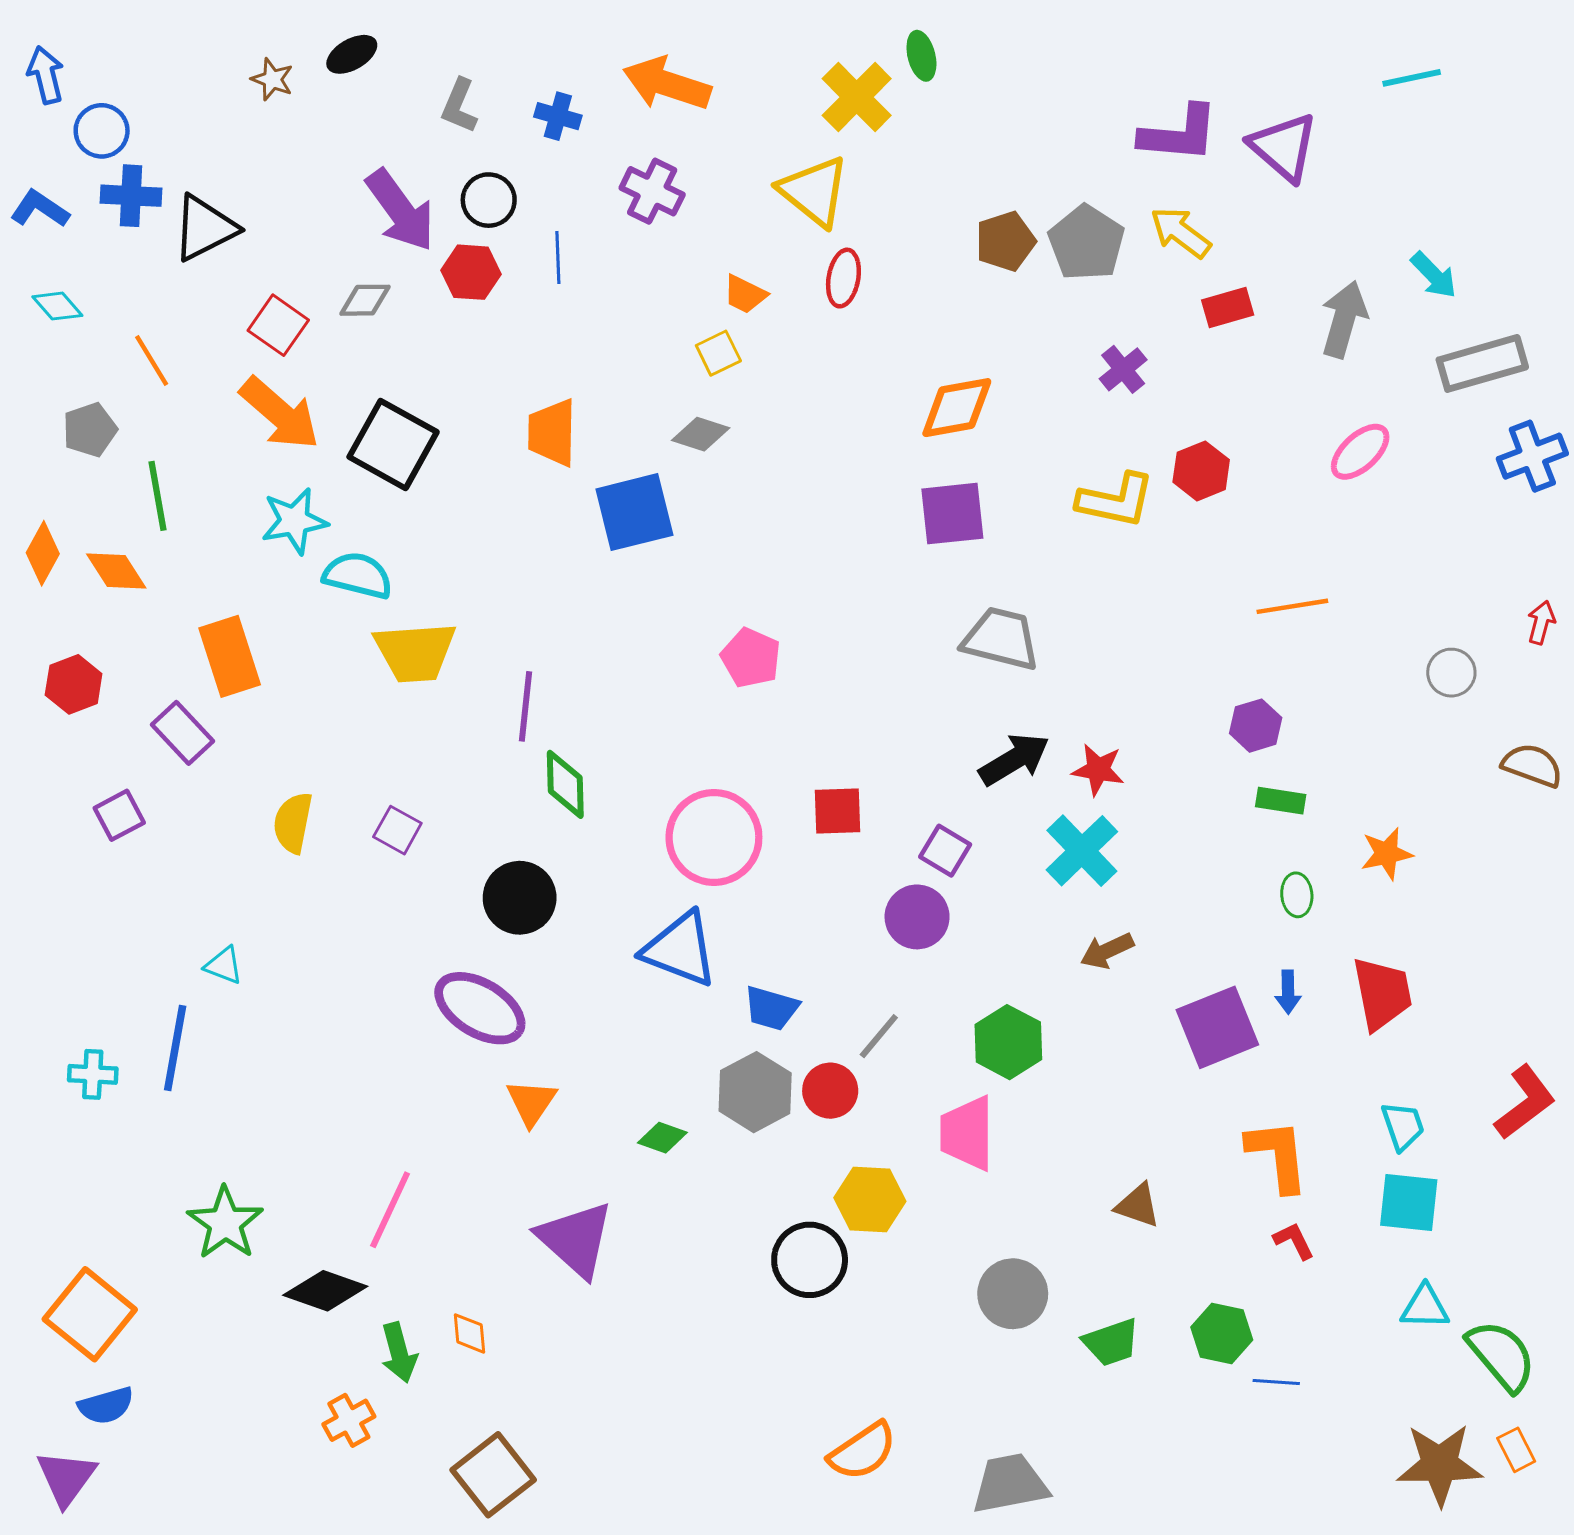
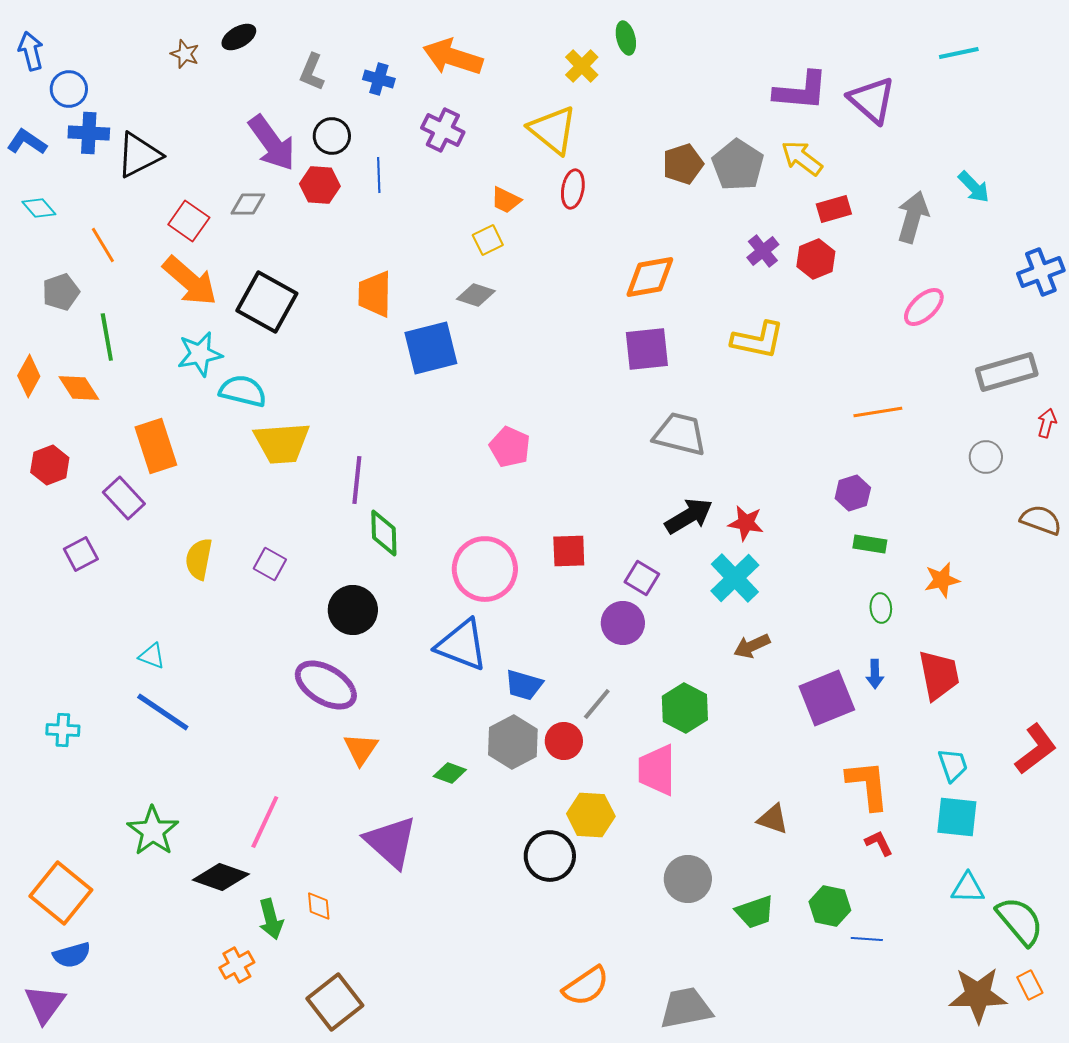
yellow cross: (857, 97) -> (582, 66), size x0.7
gray rectangle: (1482, 363) -> (1007, 372), moved
blue cross: (1532, 456) -> (1041, 272), moved
red hexagon: (1201, 471) -> (816, 259), moved
blue line: (175, 1048) -> (163, 712), moved, turned -66

